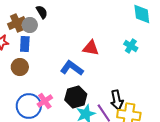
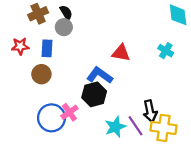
brown cross: (17, 23) -> (38, 14), moved
gray circle: (30, 25) -> (64, 27), moved
black hexagon: (76, 97) -> (94, 94), moved

